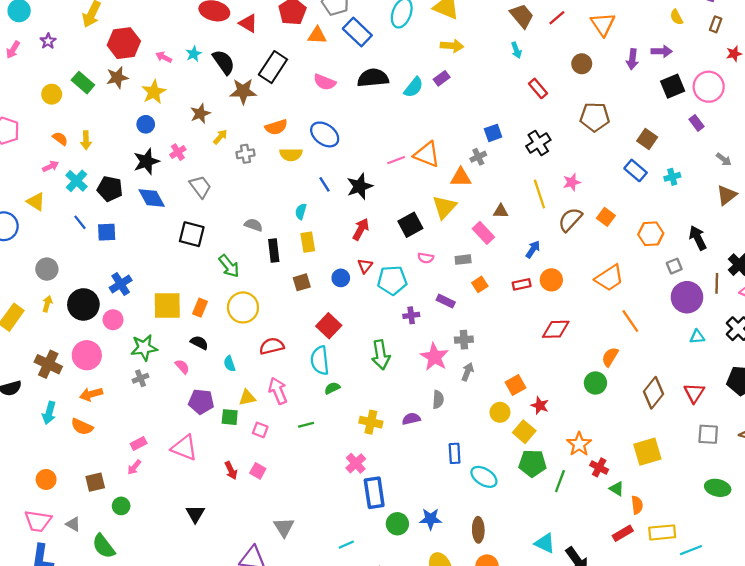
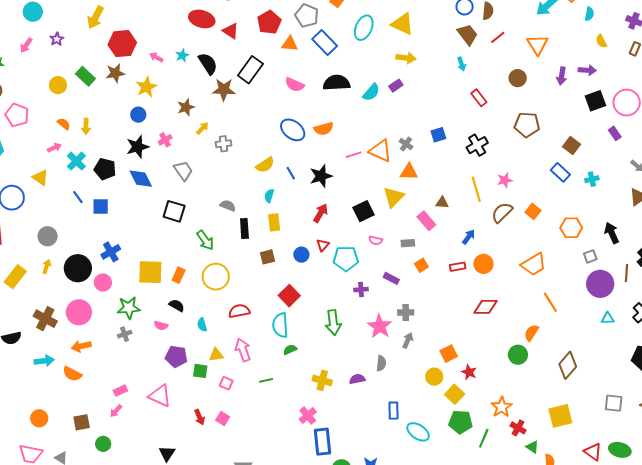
orange semicircle: (276, 127) -> (324, 129), moved
yellow semicircle: (291, 154) -> (265, 165), moved, turned -36
gray cross: (478, 157) -> (406, 144), moved, turned -32
pink semicircle: (182, 367) -> (161, 326), turned 144
red triangle: (694, 393) -> (593, 452), moved, turned -30
cyan arrow: (49, 413) -> (44, 361), turned -114

